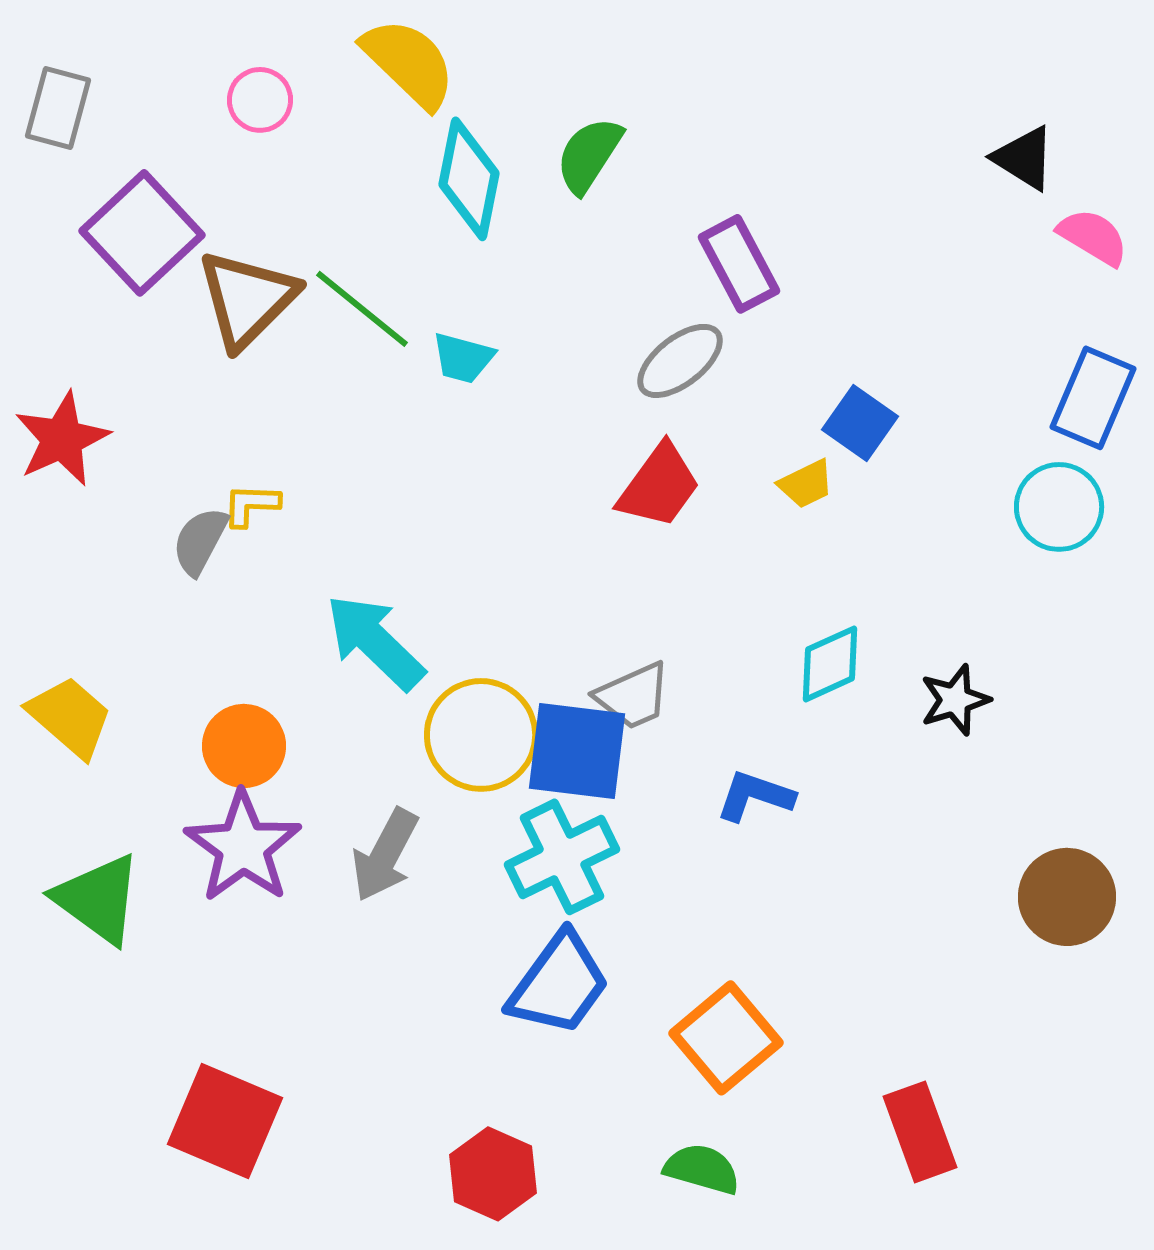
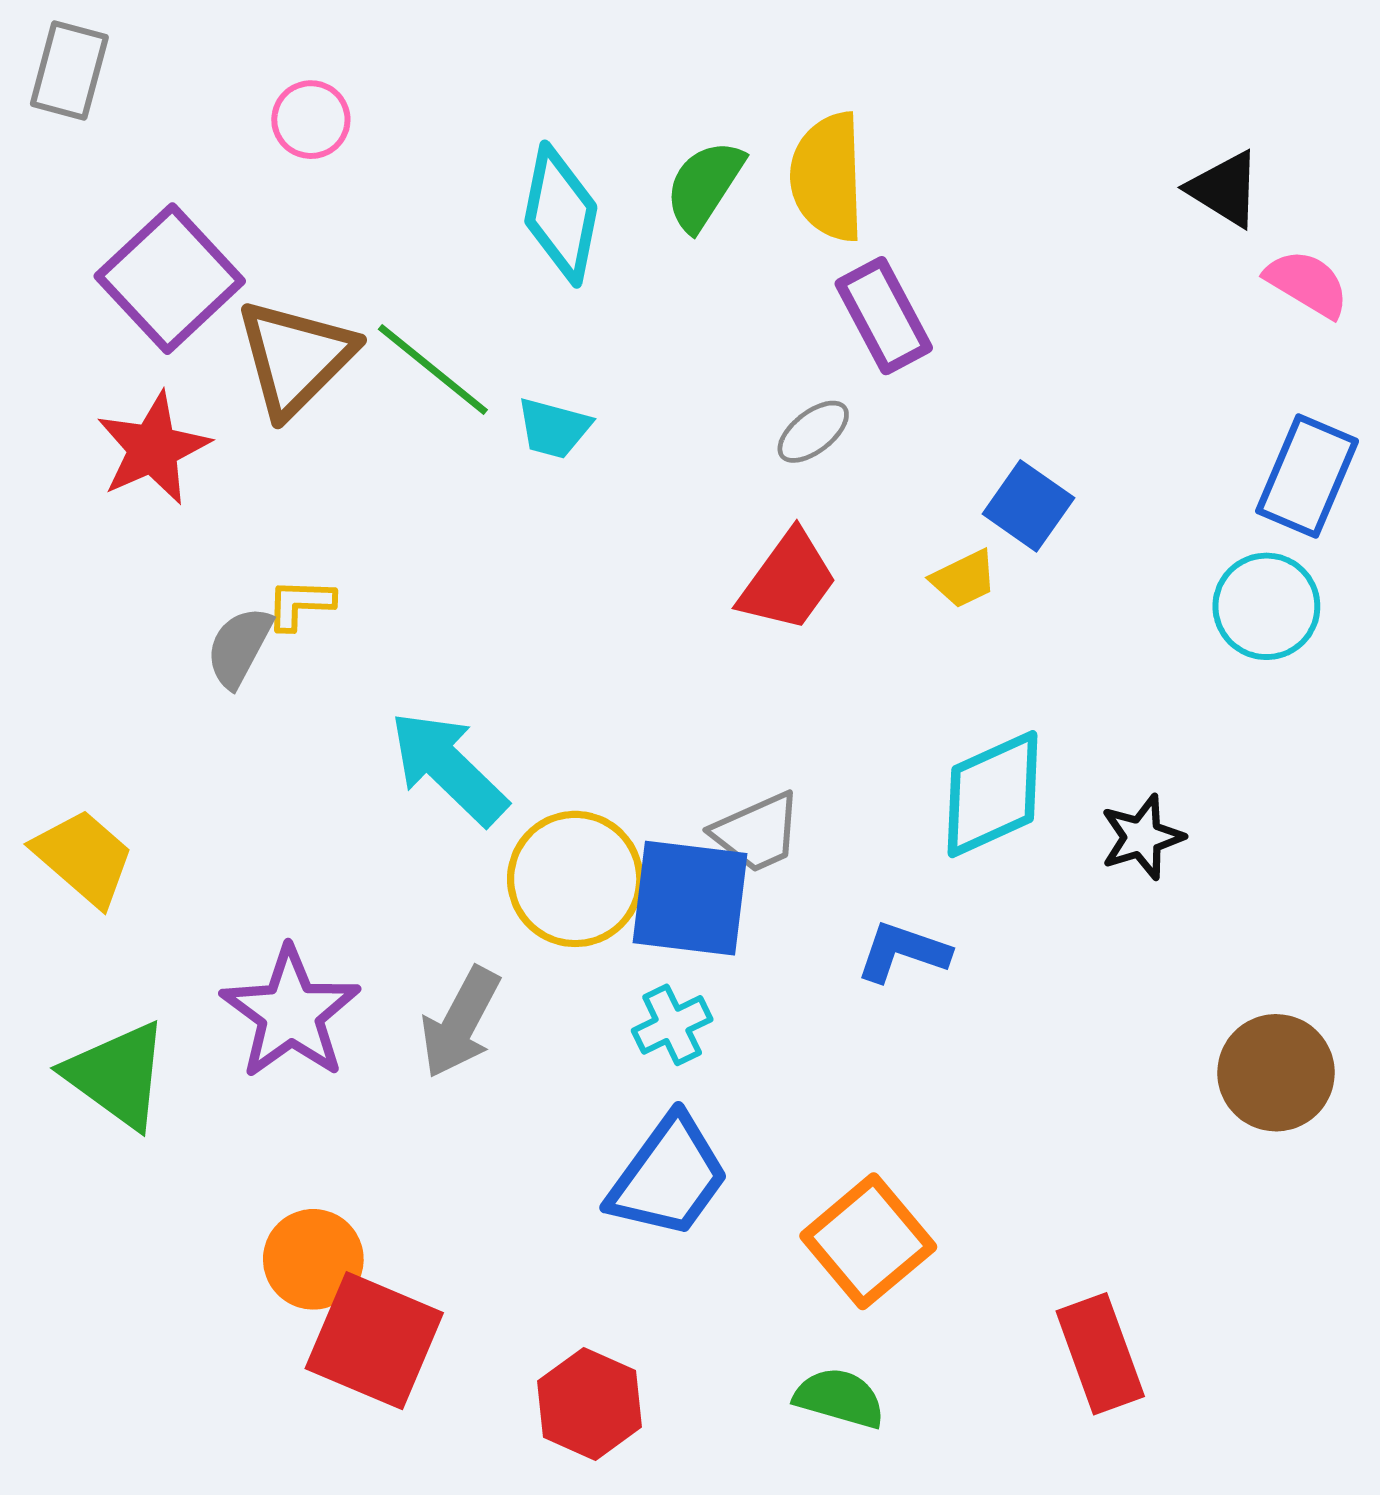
yellow semicircle: (409, 63) -> (828, 177), moved, turned -136
gray rectangle: (58, 108) -> (69, 71), moved
gray ellipse: (680, 361) -> (813, 432), size x0.7
red star: (62, 439) -> (153, 448), moved
cyan diamond: (830, 664) -> (993, 794), size x1.4
orange circle: (244, 746) -> (313, 1259), moved
cyan cross: (562, 857) -> (672, 1025), size x0.6
red square: (225, 1121) -> (374, 1341), moved

